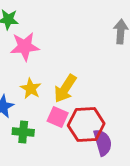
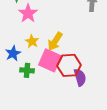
pink star: (25, 47) -> (28, 13), turned -30
pink square: (58, 117) -> (50, 60), size x1.6

